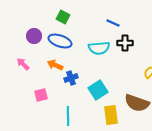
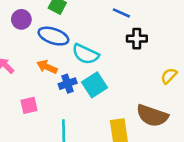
purple circle: (34, 36) -> (21, 19), moved
cyan semicircle: (99, 48) -> (85, 54), moved, turned 30
cyan square: (98, 90) -> (94, 85), moved

